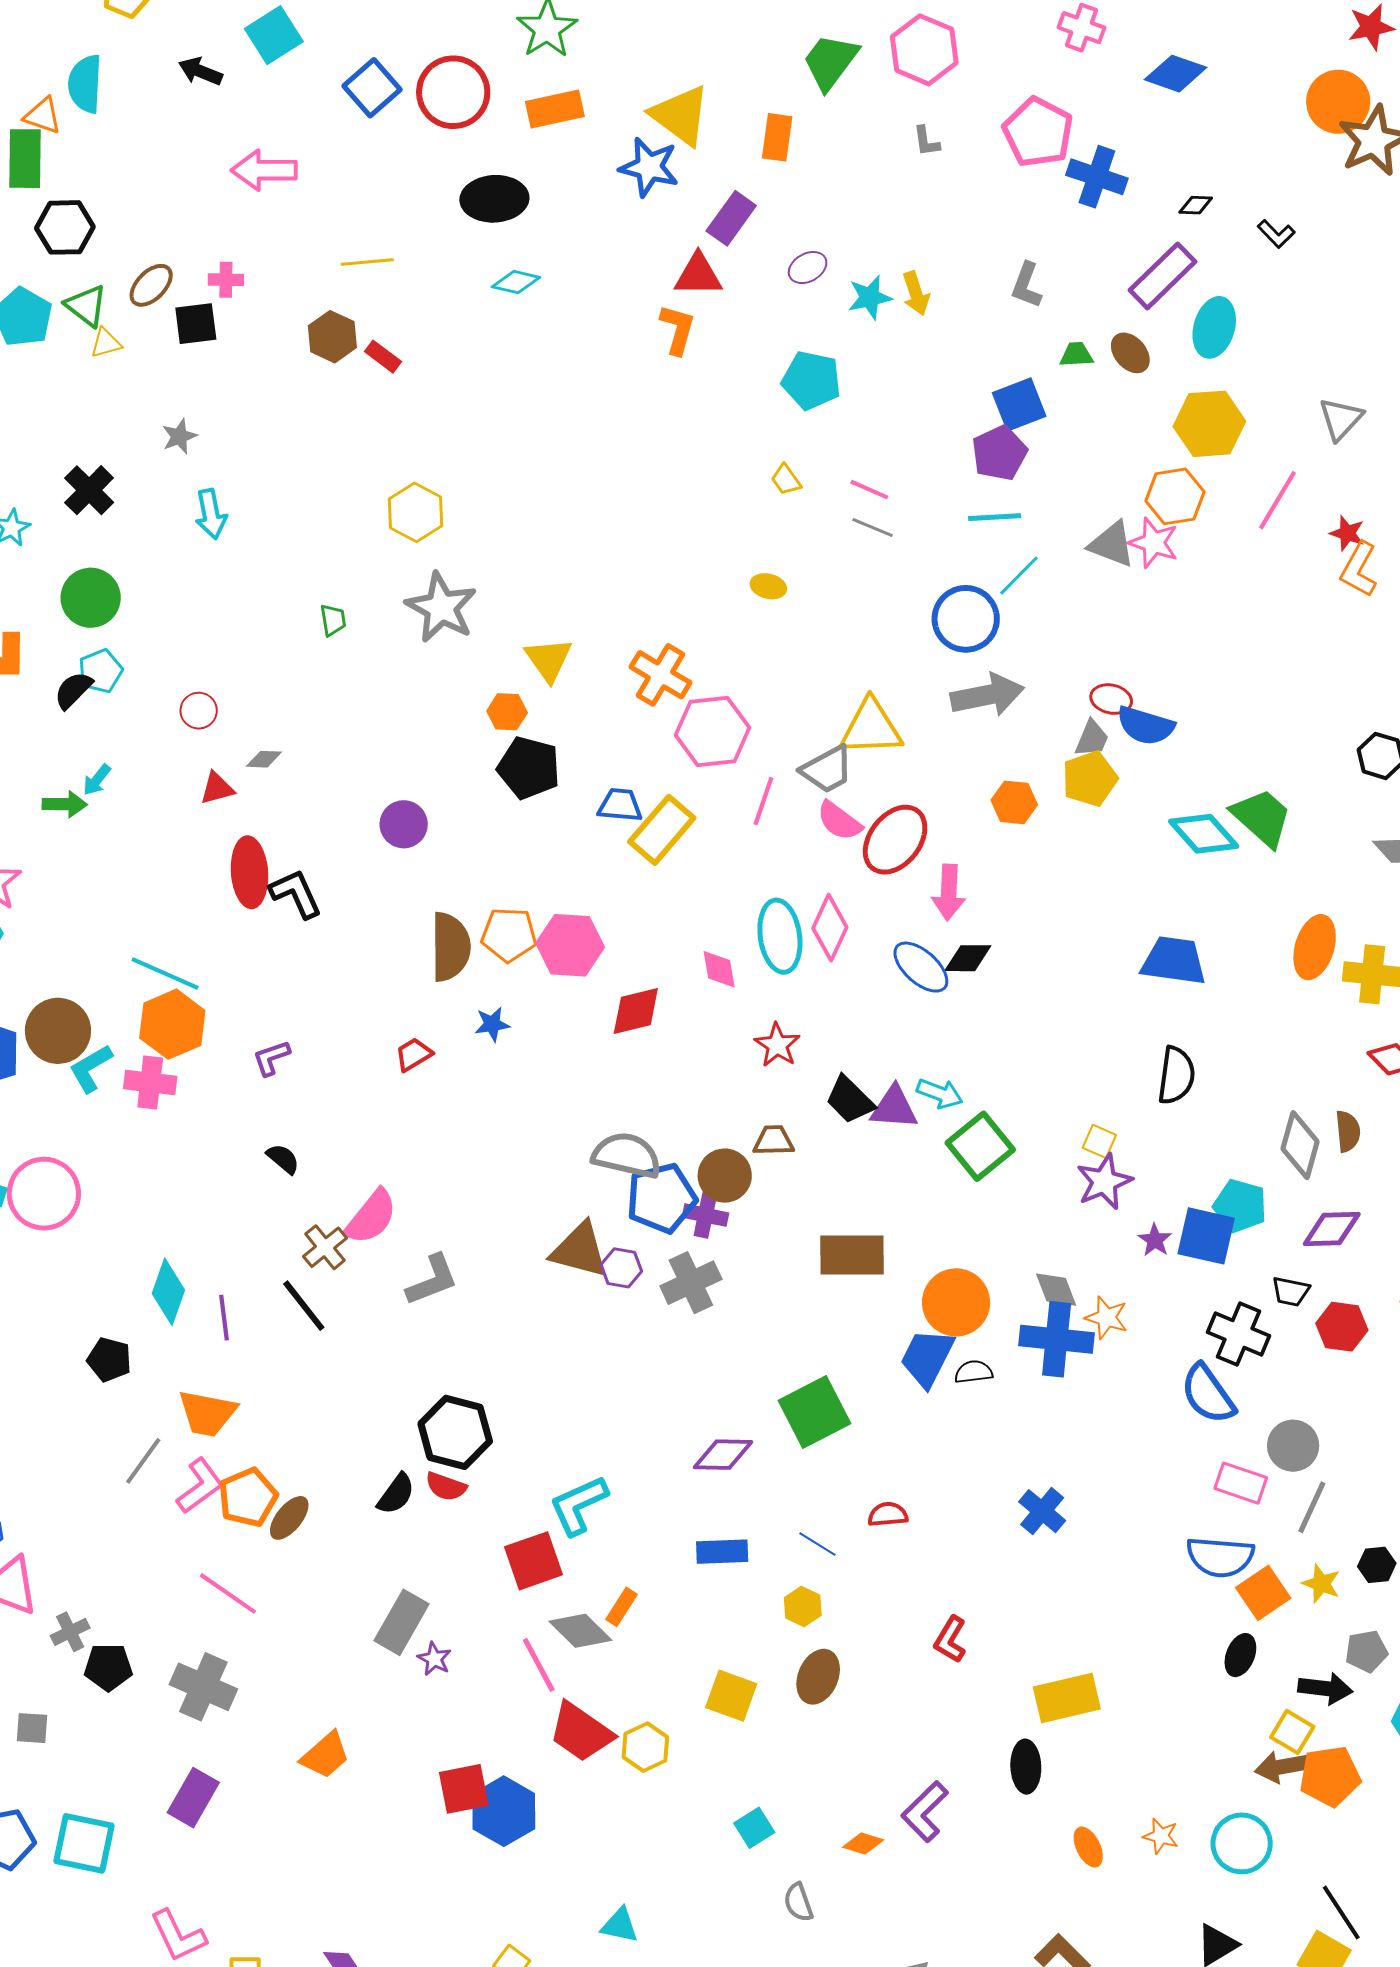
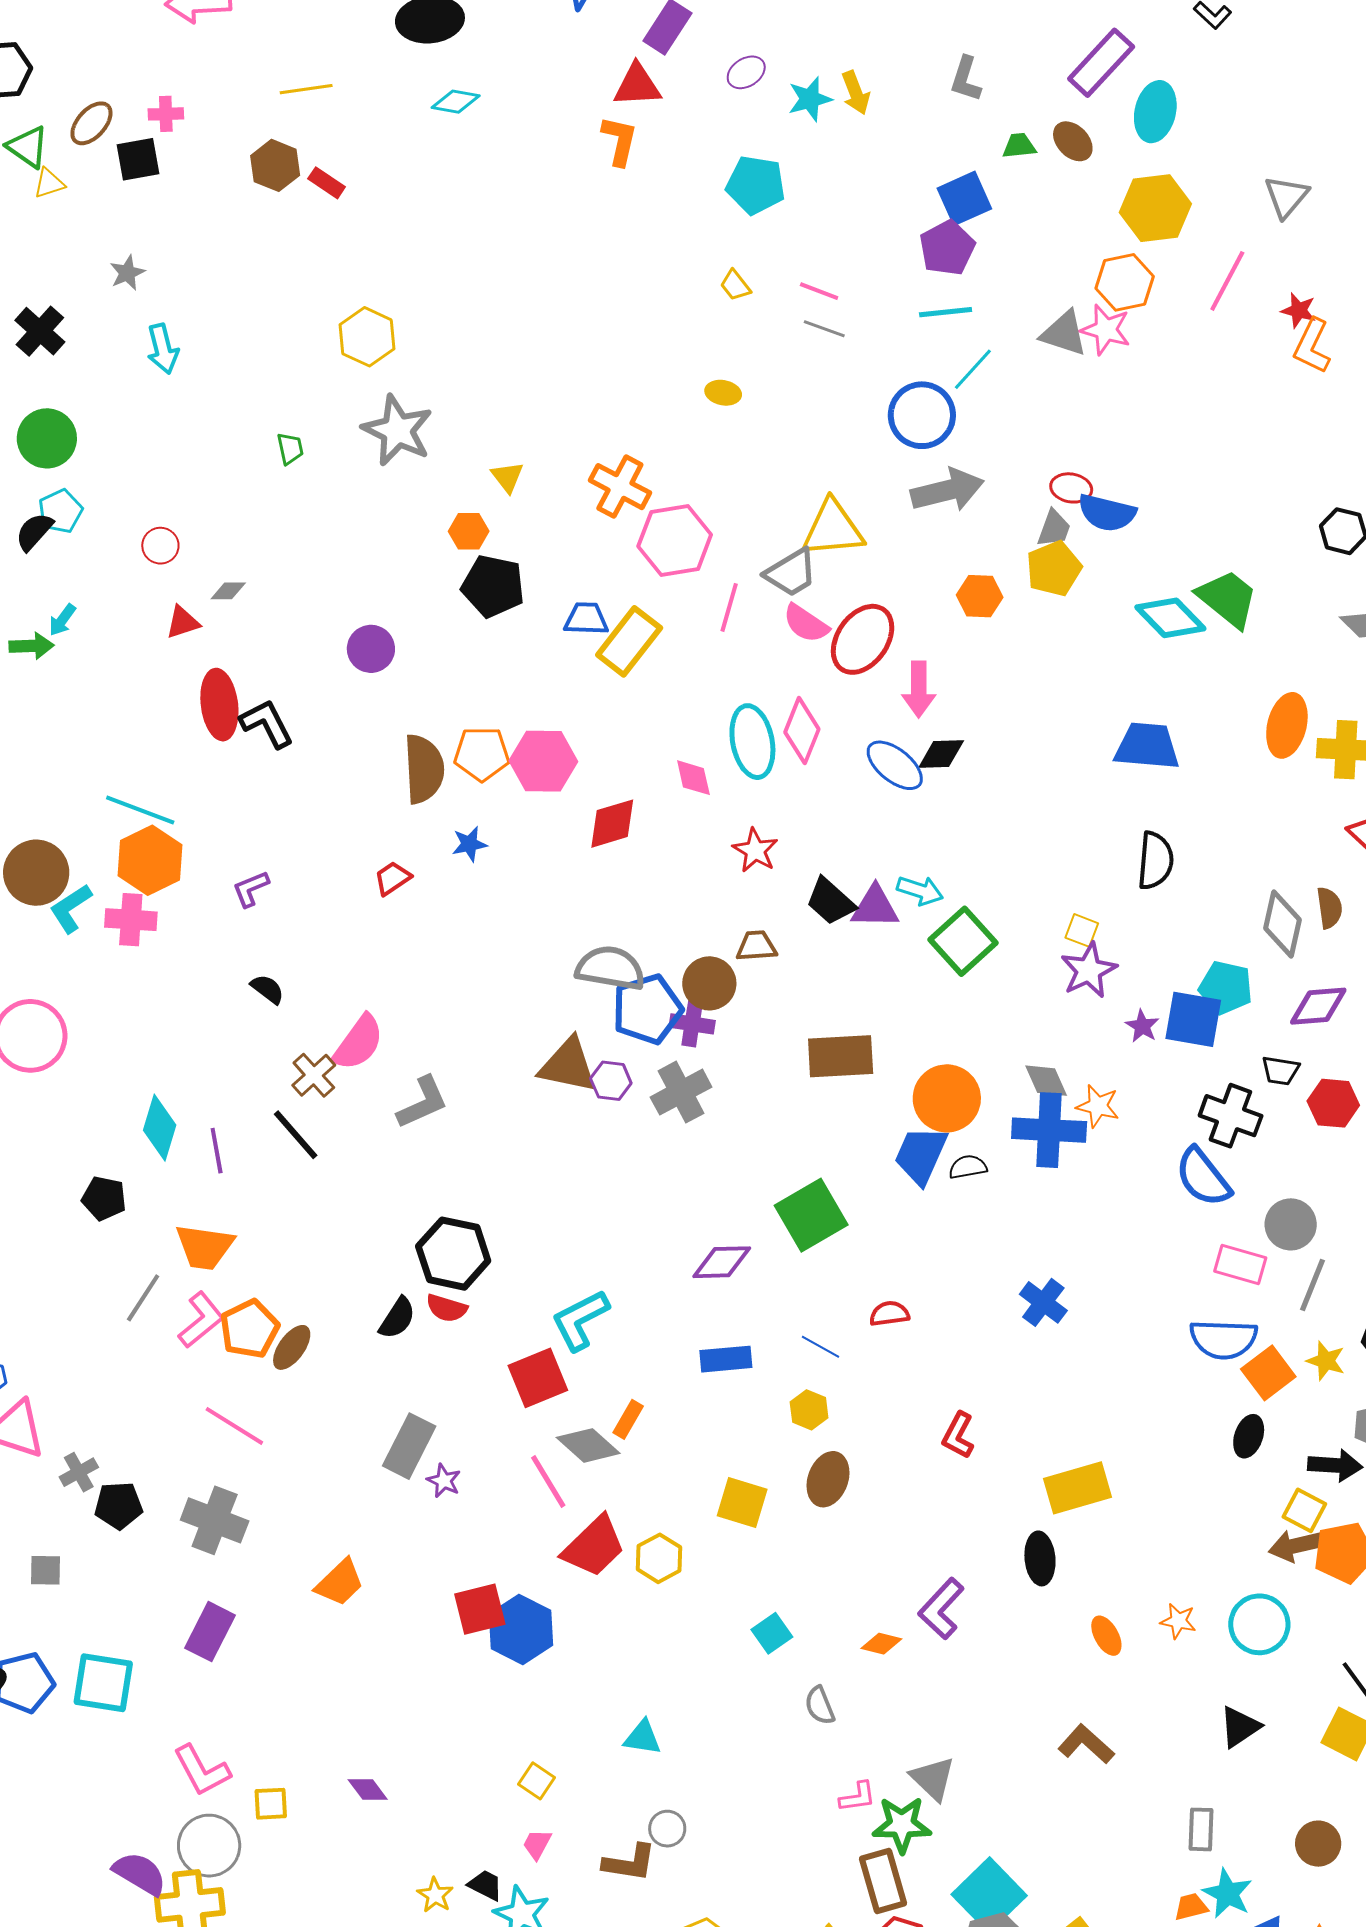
yellow triangle: (549, 660) -> (507, 477), size x0.7
red trapezoid: (581, 1732) -> (594, 1547), turned -76

